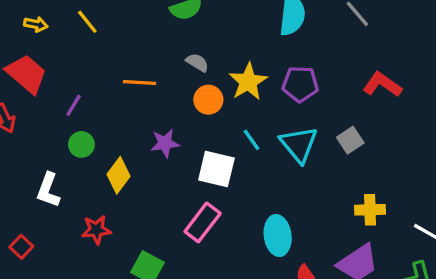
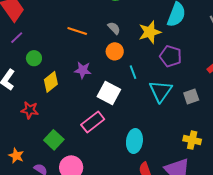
yellow star: (248, 82) -> (150, 32), moved
purple line: (74, 105) -> (17, 38), moved
cyan line: (252, 140) -> (133, 72), moved

